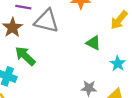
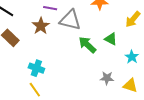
green arrow: (25, 56) -> (87, 45), moved

